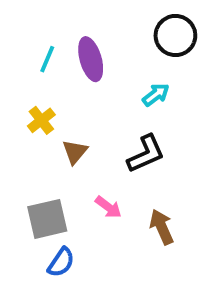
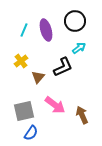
black circle: (175, 36) -> (75, 21), moved
black L-shape: (146, 154) -> (63, 67), moved
pink arrow: (108, 207) -> (55, 105), size x1.5

